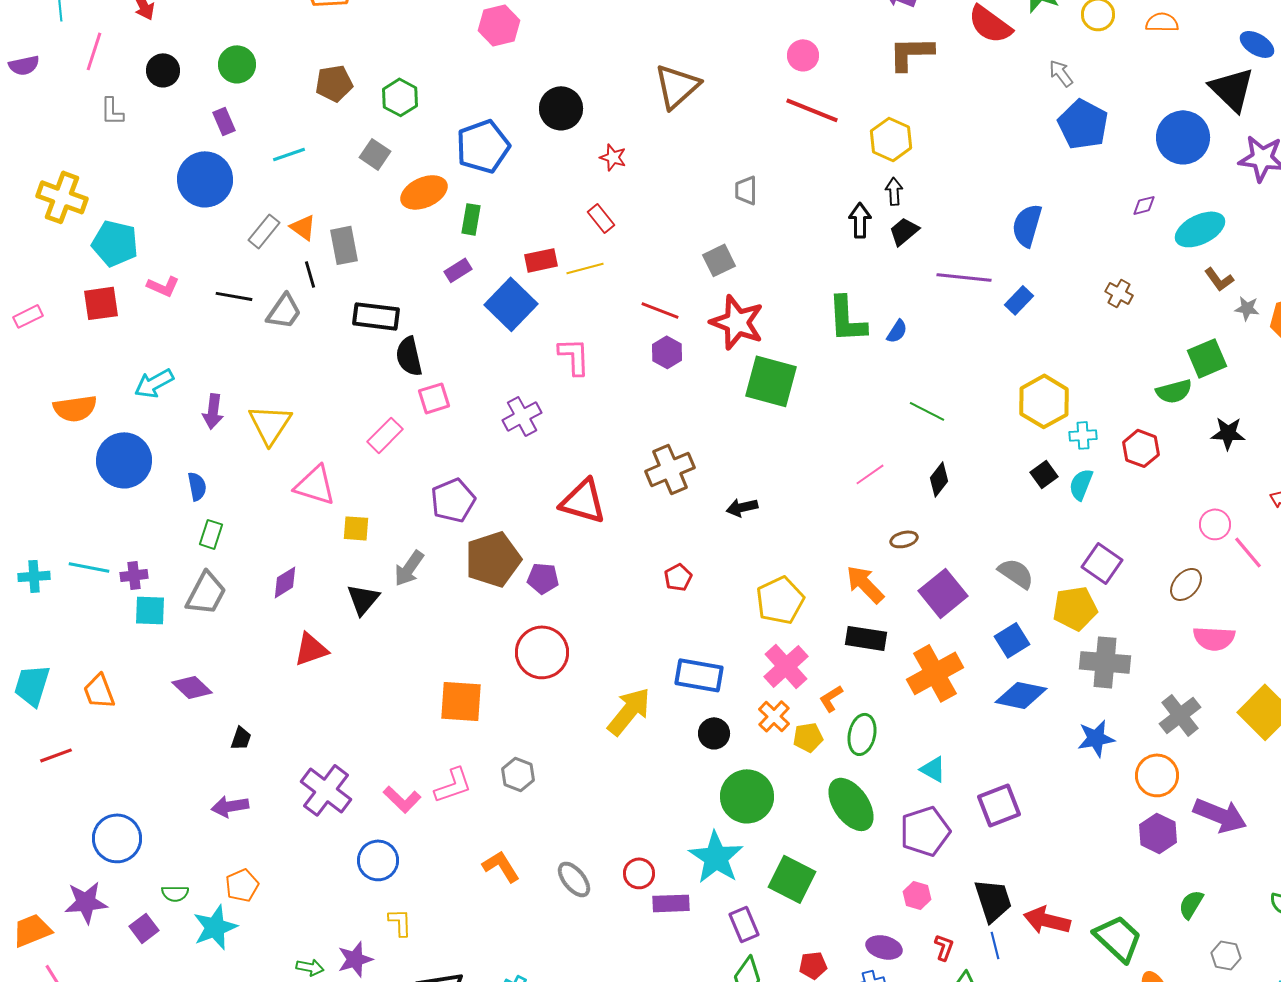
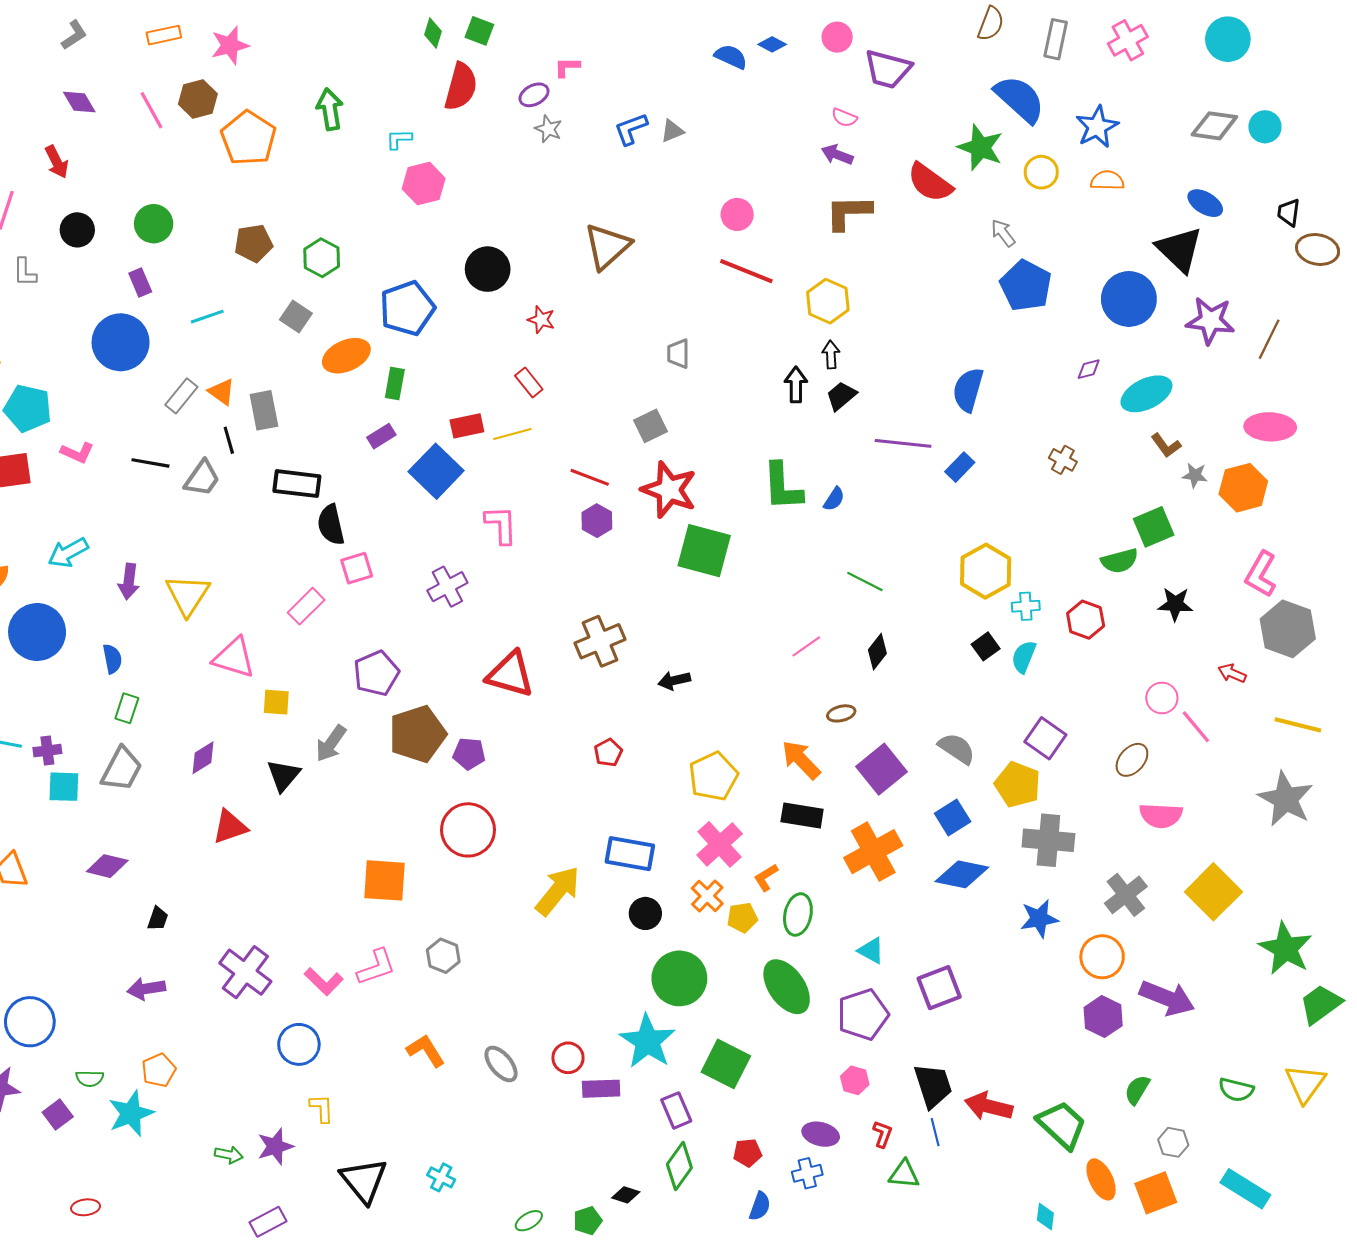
yellow pentagon: (1075, 608) -> (1018, 785), turned 30
purple diamond: (192, 687) -> (107, 866), turned -30

